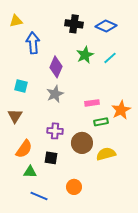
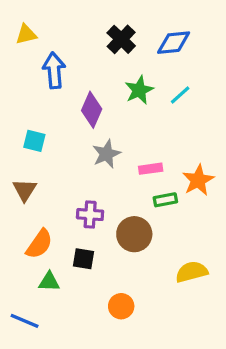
black cross: (74, 24) -> (121, 39), turned 36
blue diamond: (106, 26) -> (174, 43), turned -30
gray star: (55, 94) -> (106, 154), moved
yellow semicircle: (106, 154) -> (192, 272), moved
blue line: (39, 196) -> (25, 321), moved

